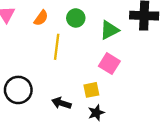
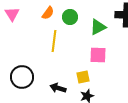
orange semicircle: (41, 18) -> (48, 13), moved
pink square: (109, 64) -> (98, 55), turned -30

